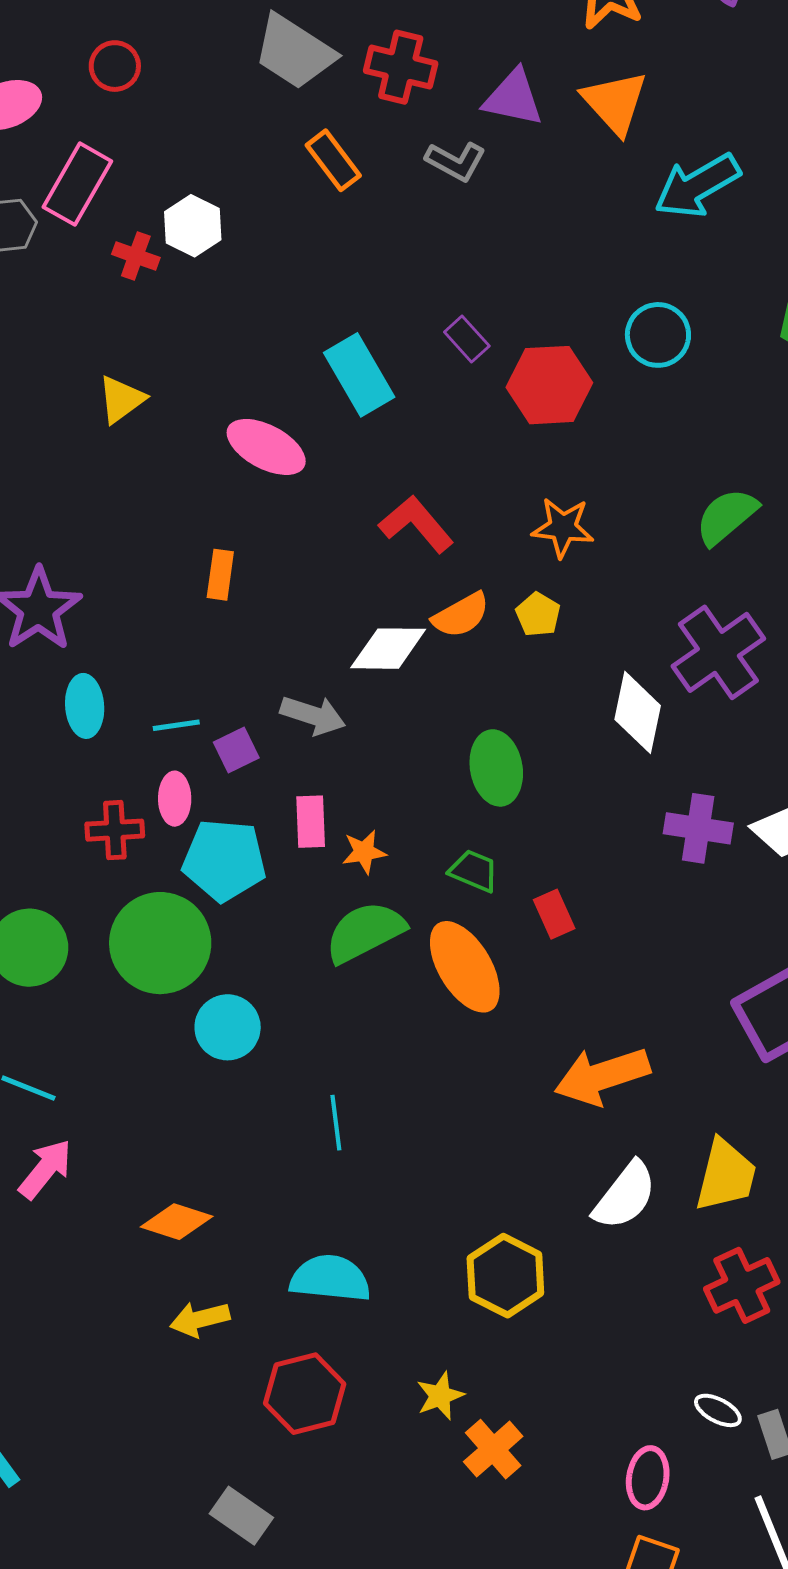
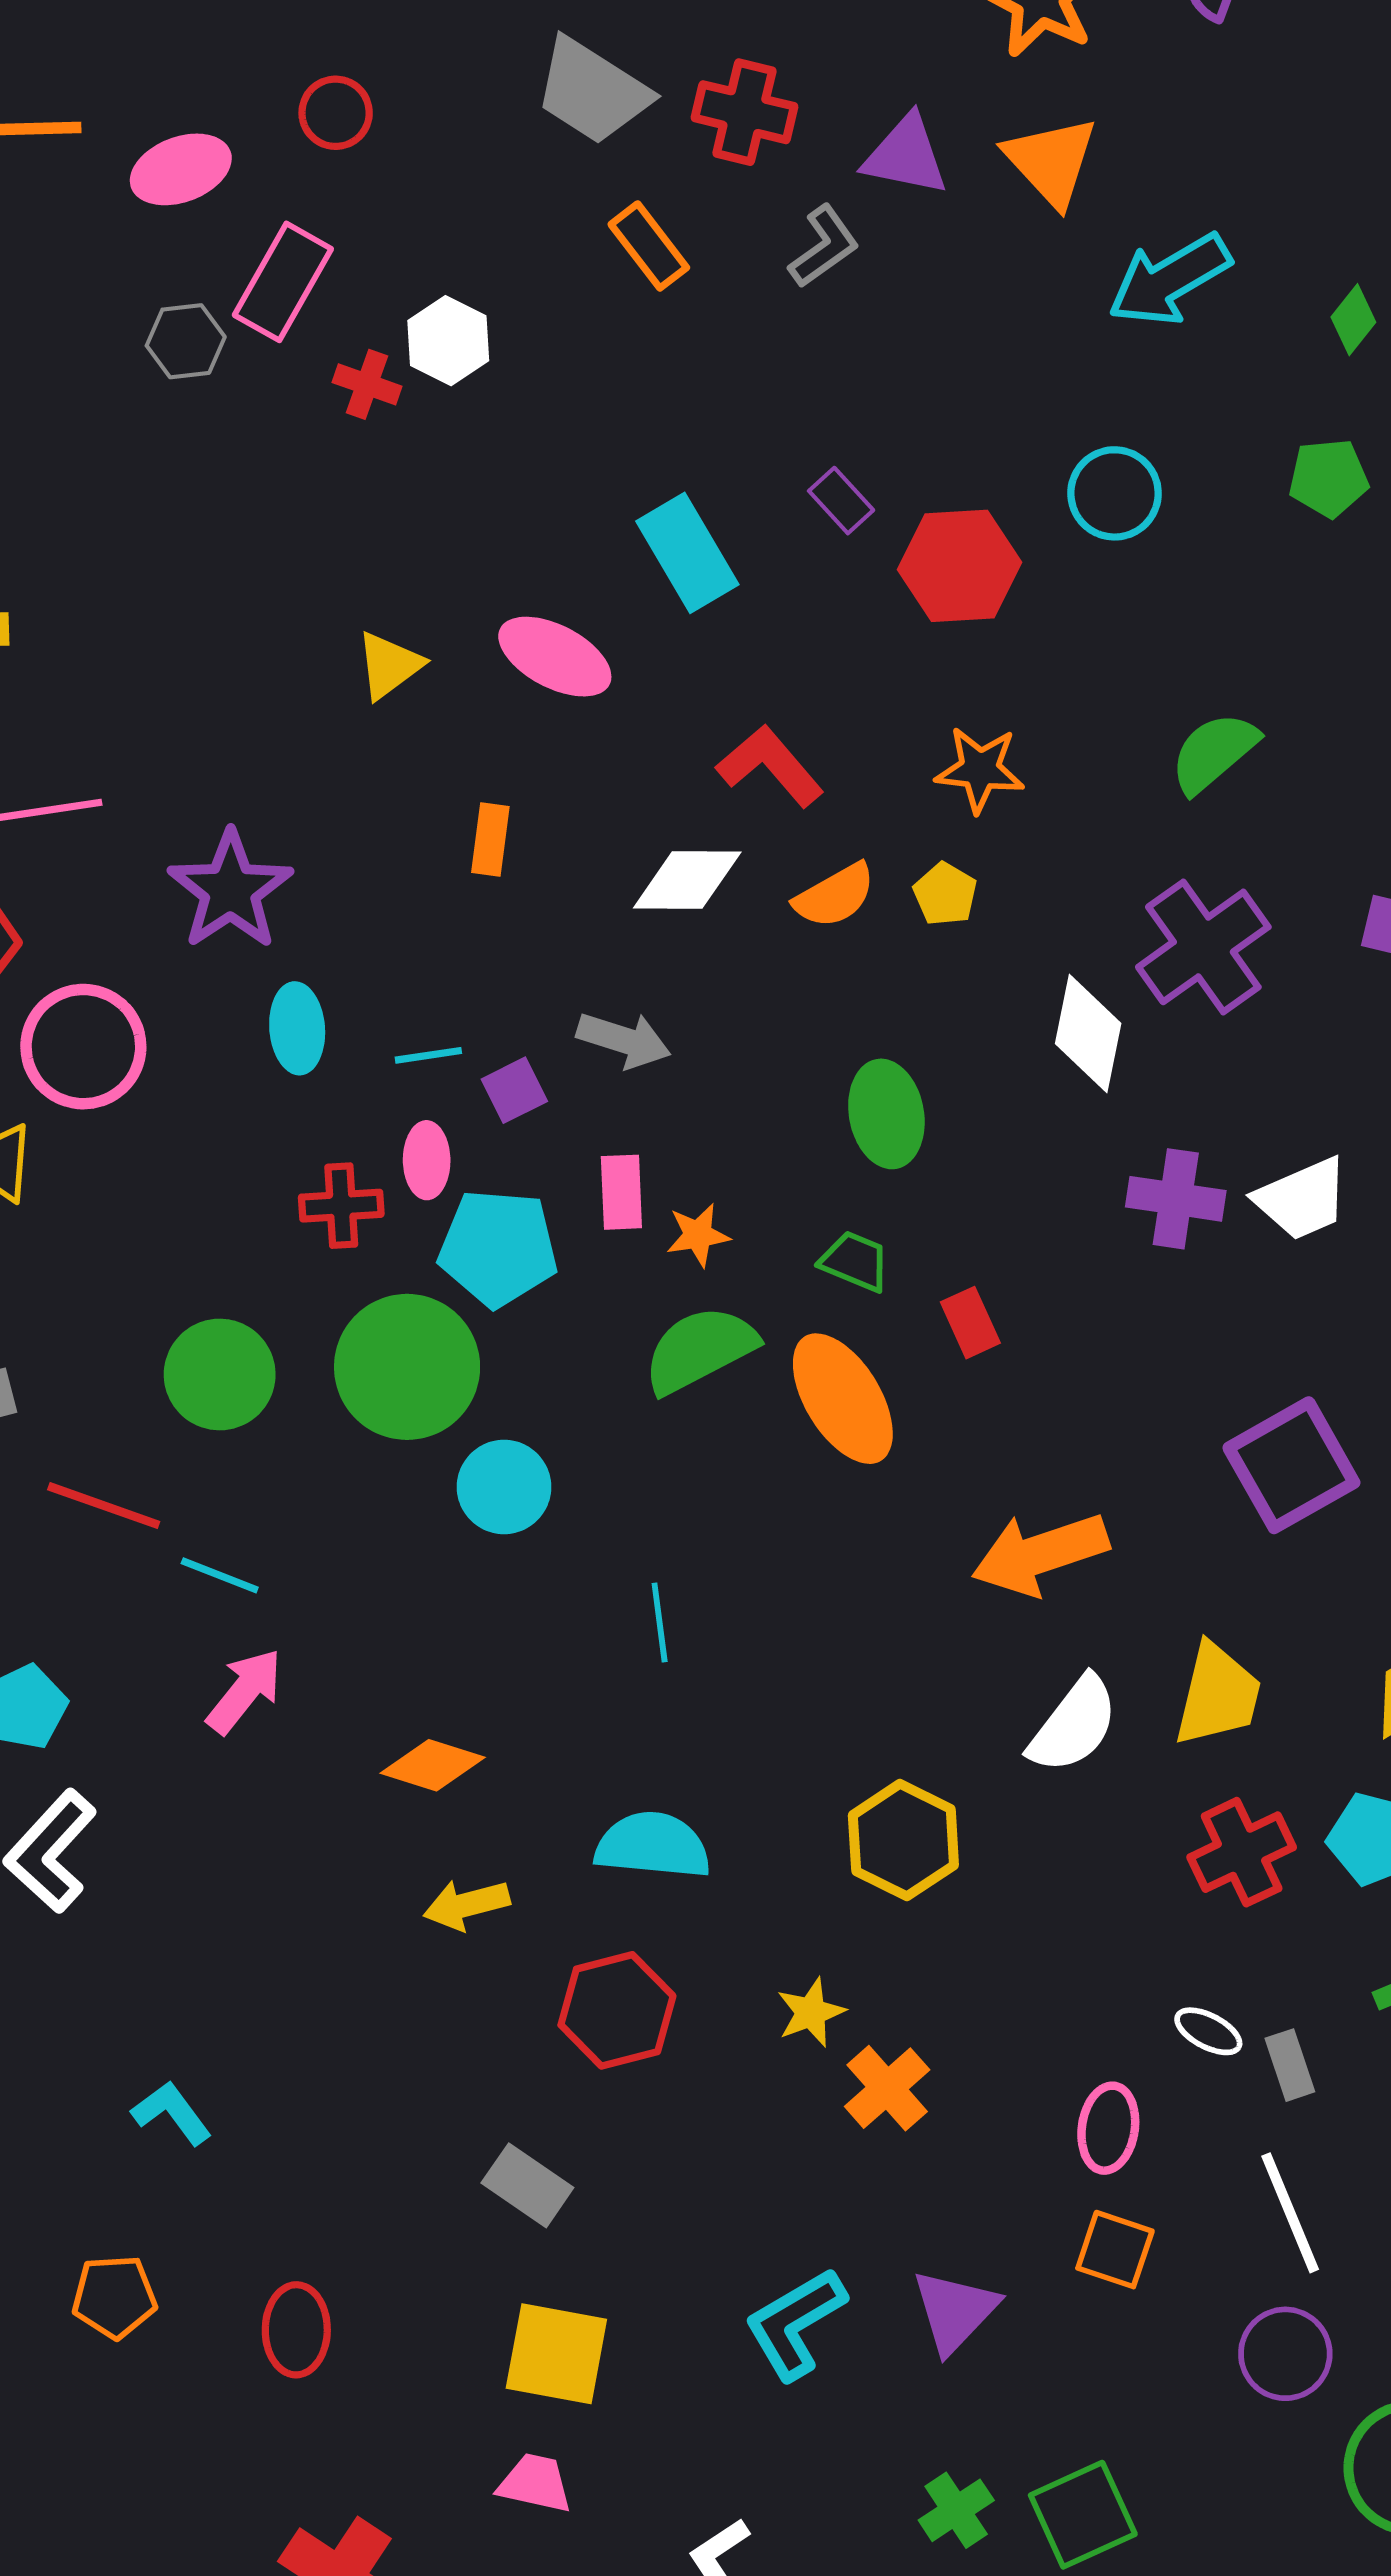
gray L-shape: (456, 161) -> (824, 247), turned -64
yellow triangle: (121, 399) -> (389, 665), moved
white diamond: (388, 649) -> (687, 880), moved

